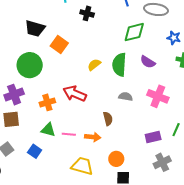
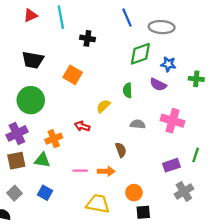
blue star: (174, 38) -> (168, 64), moved
orange square: (59, 44) -> (73, 75), moved
yellow semicircle: (94, 65) -> (103, 106), moved
green semicircle: (119, 65) -> (128, 90), size x0.6
red arrow: (75, 94) -> (82, 126), size x0.6
green triangle: (48, 130) -> (42, 160), moved

